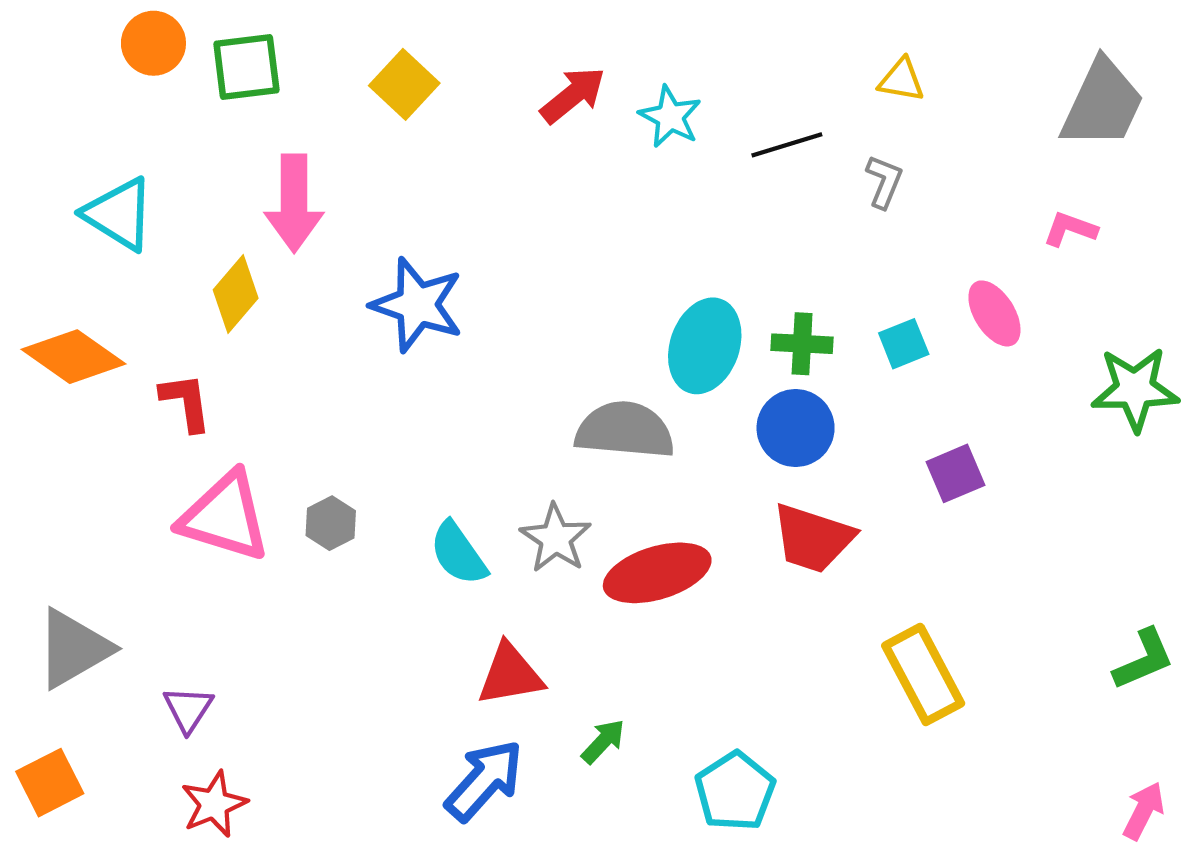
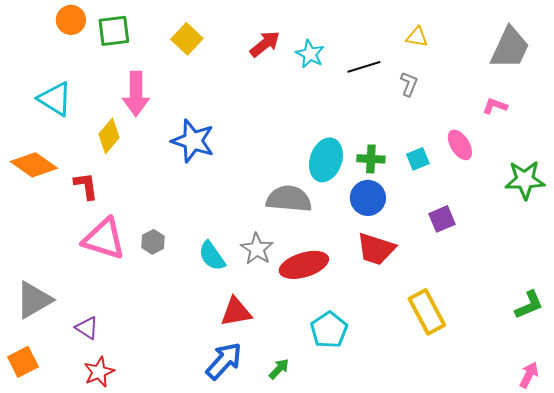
purple triangle: (188, 709) -> (87, 328), turned -30
green arrow: (603, 741) -> (279, 369), moved
cyan pentagon: (735, 791) -> (329, 330), moved

